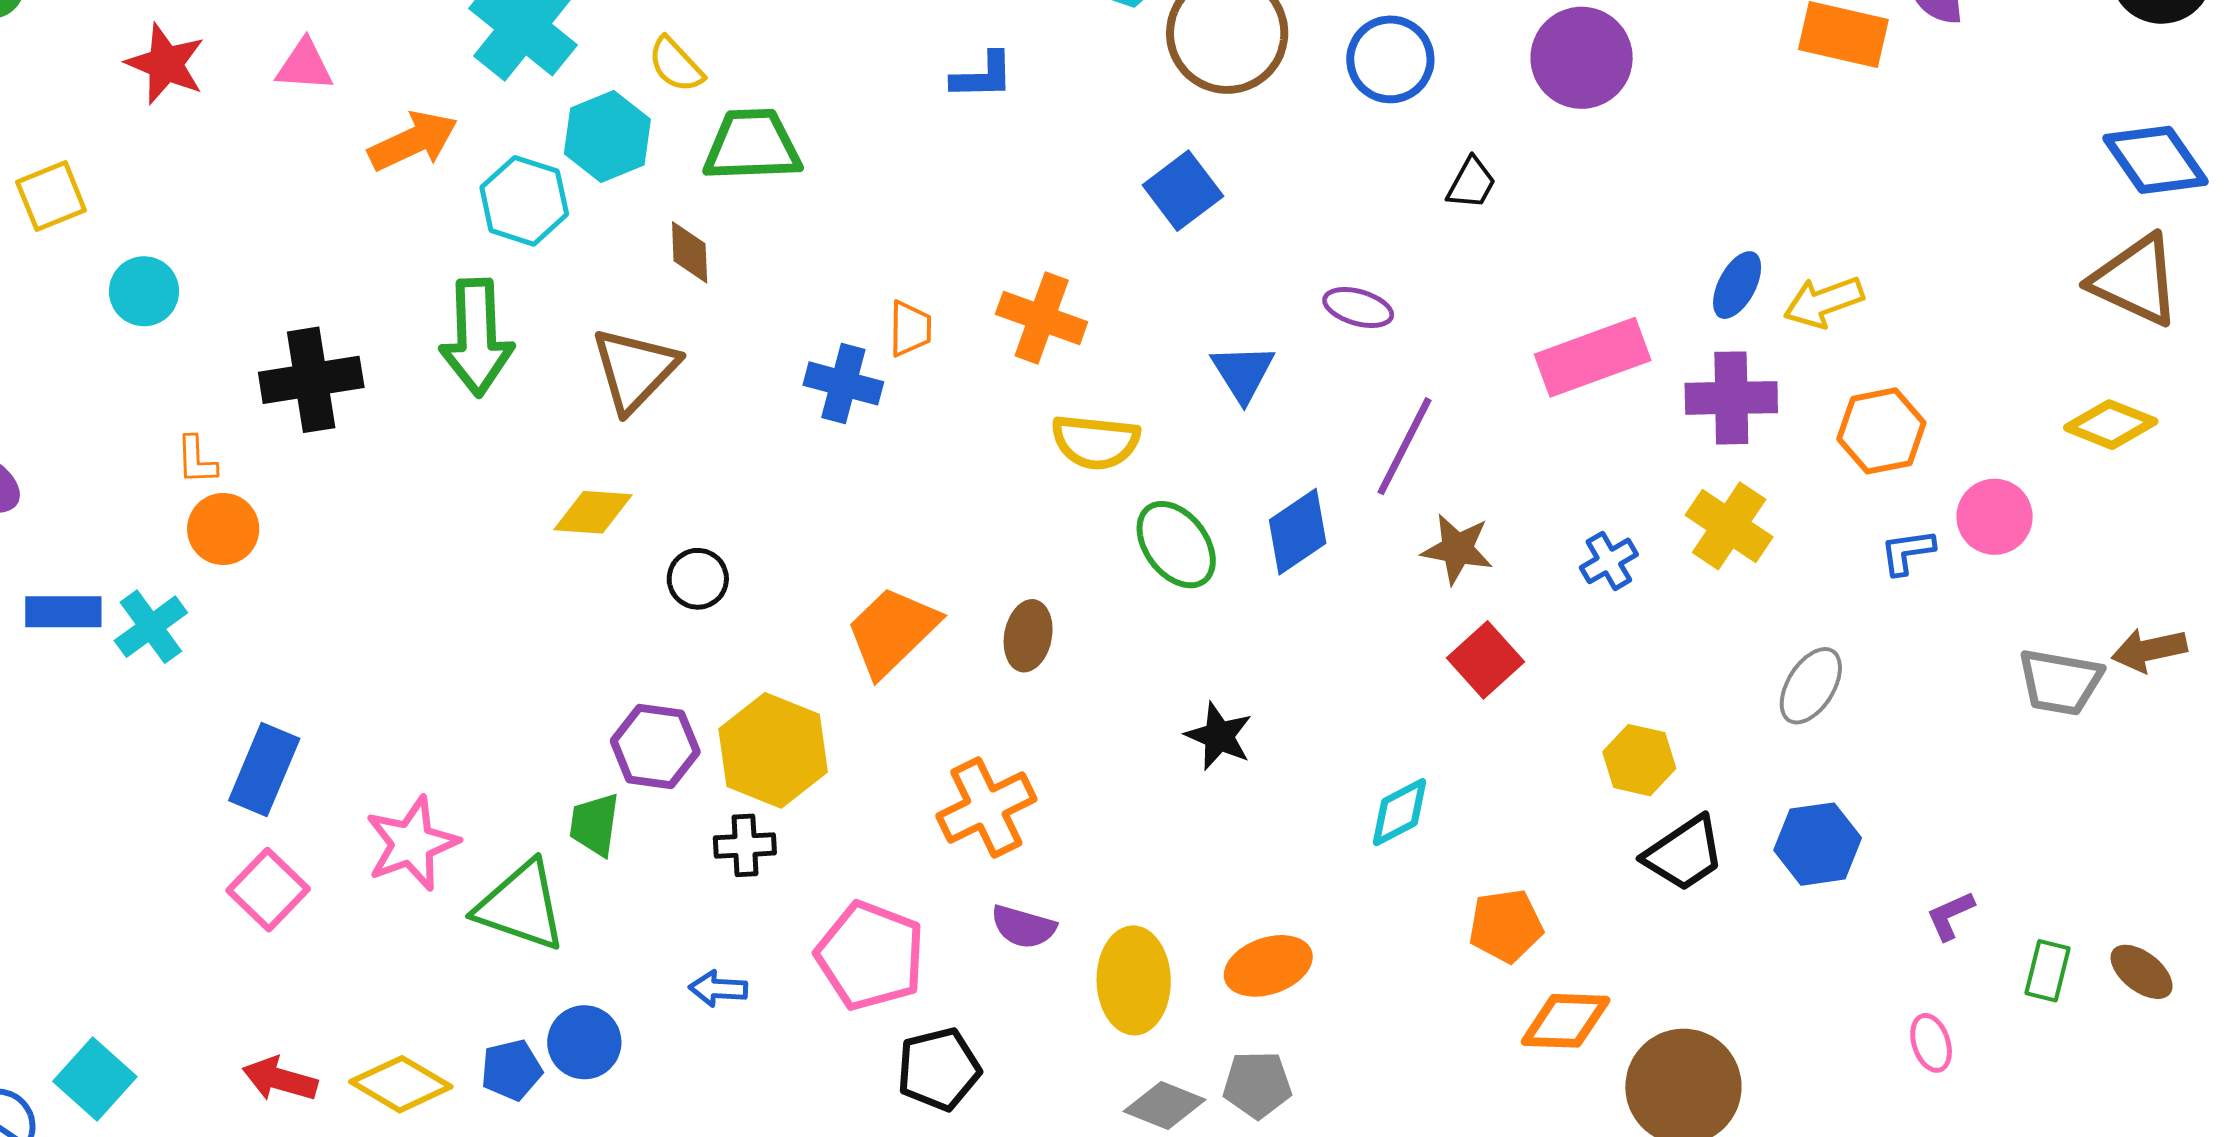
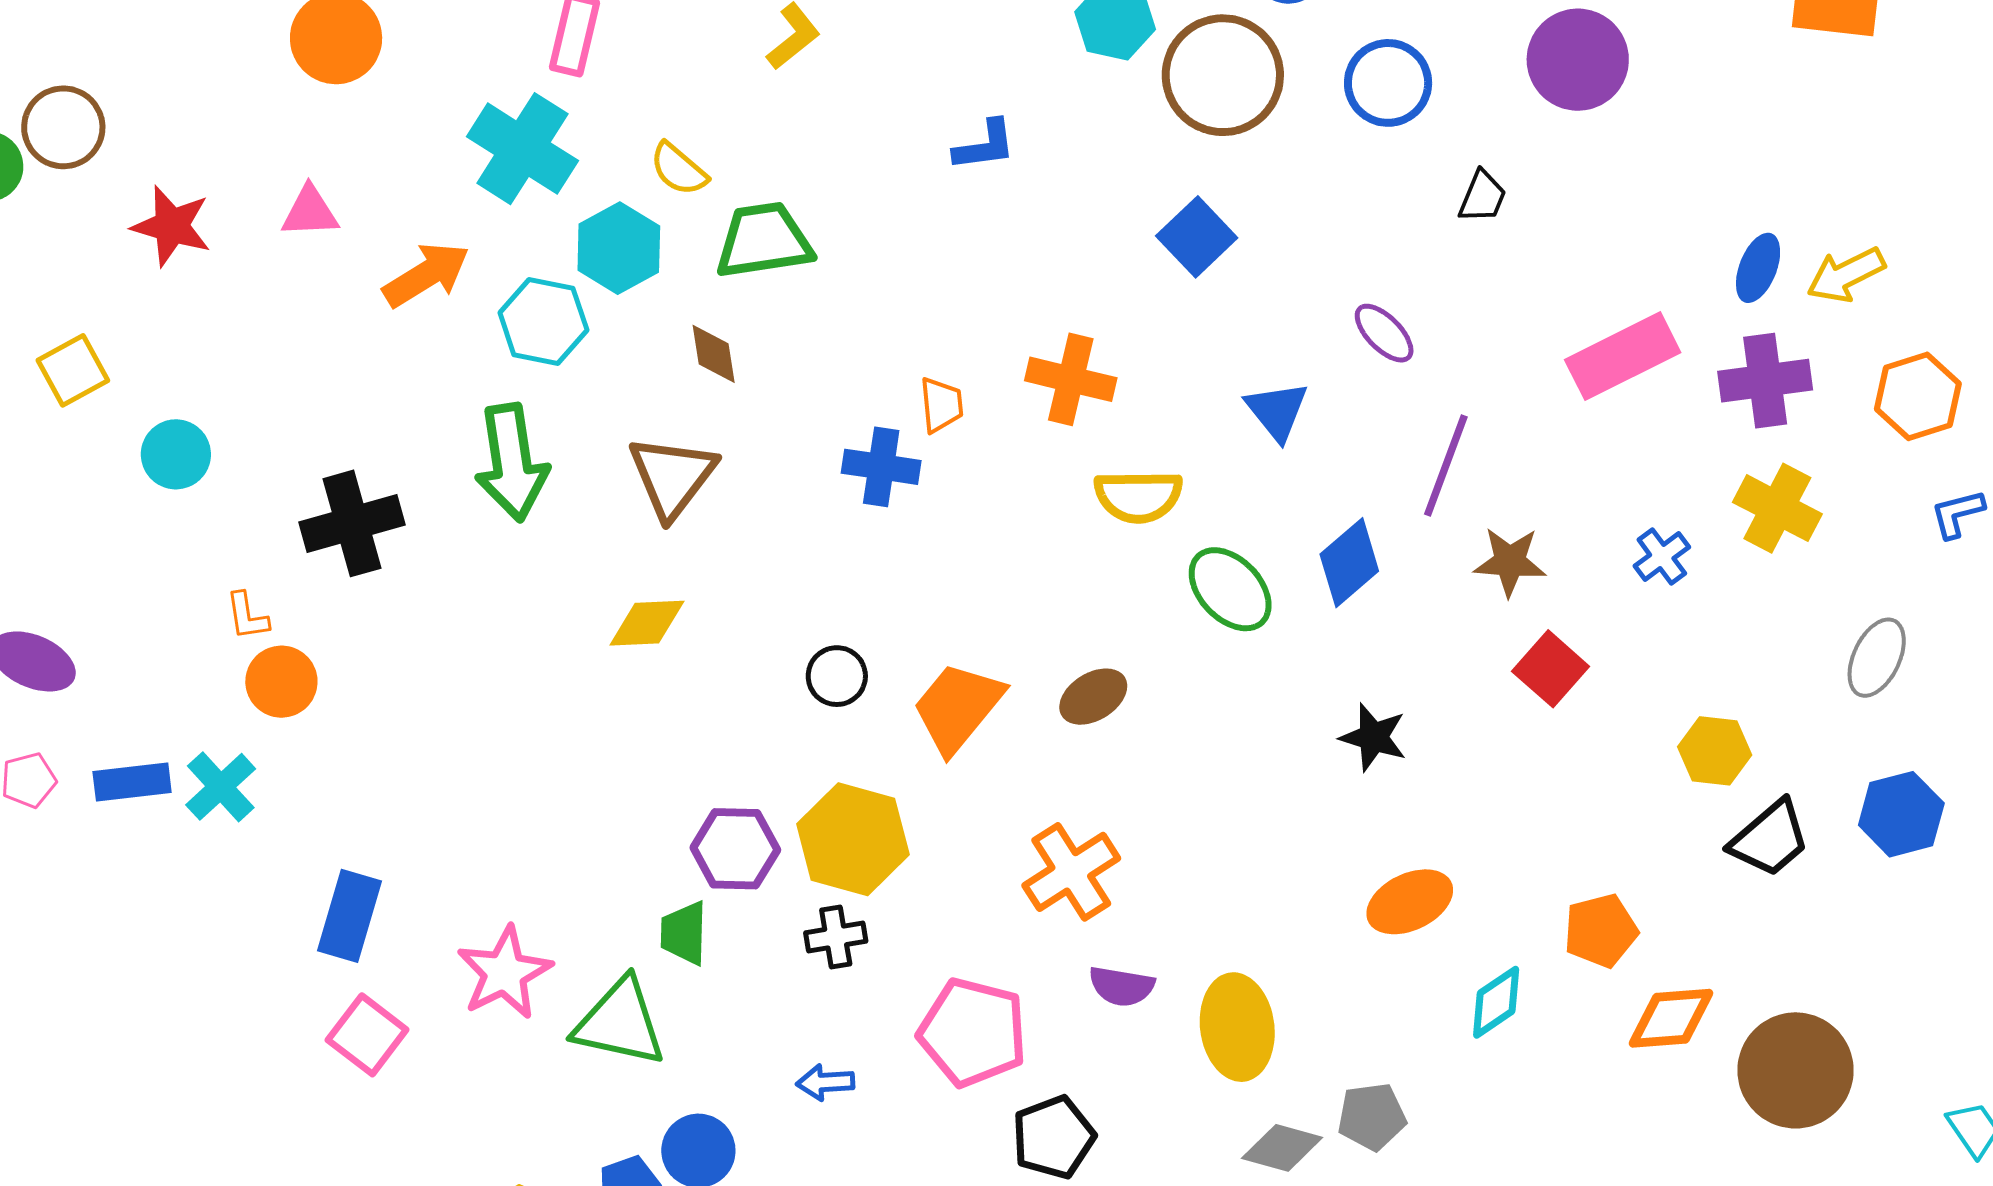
purple ellipse: (1358, 308) -> (1384, 333), turned 36
black circle: (698, 579) -> (837, 676), moved
brown ellipse: (1028, 636) -> (1093, 697), turned 54
black star: (1219, 736) -> (1373, 737), moved
cyan diamond: (1399, 812) -> (1496, 1002), moved
orange ellipse: (1268, 966) -> (1410, 902), moved

